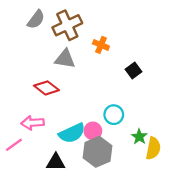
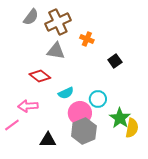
pink circle: (93, 131) -> (80, 113), size x1.5
cyan semicircle: (72, 133) -> (66, 93), moved, size x0.7
green star: (139, 137) -> (120, 118), size x1.5

